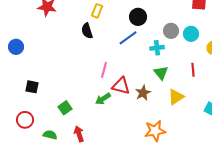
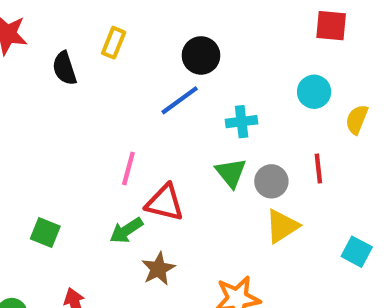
black semicircle: (87, 31) -> (64, 68), moved
gray circle: (171, 31) -> (271, 181), moved
green triangle: (161, 73) -> (231, 173), moved
brown star: (143, 93) -> (158, 269), moved
green square: (65, 108) -> (45, 233), moved, turned -32

